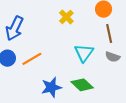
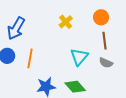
orange line: (32, 59) -> (30, 58), turned -54

